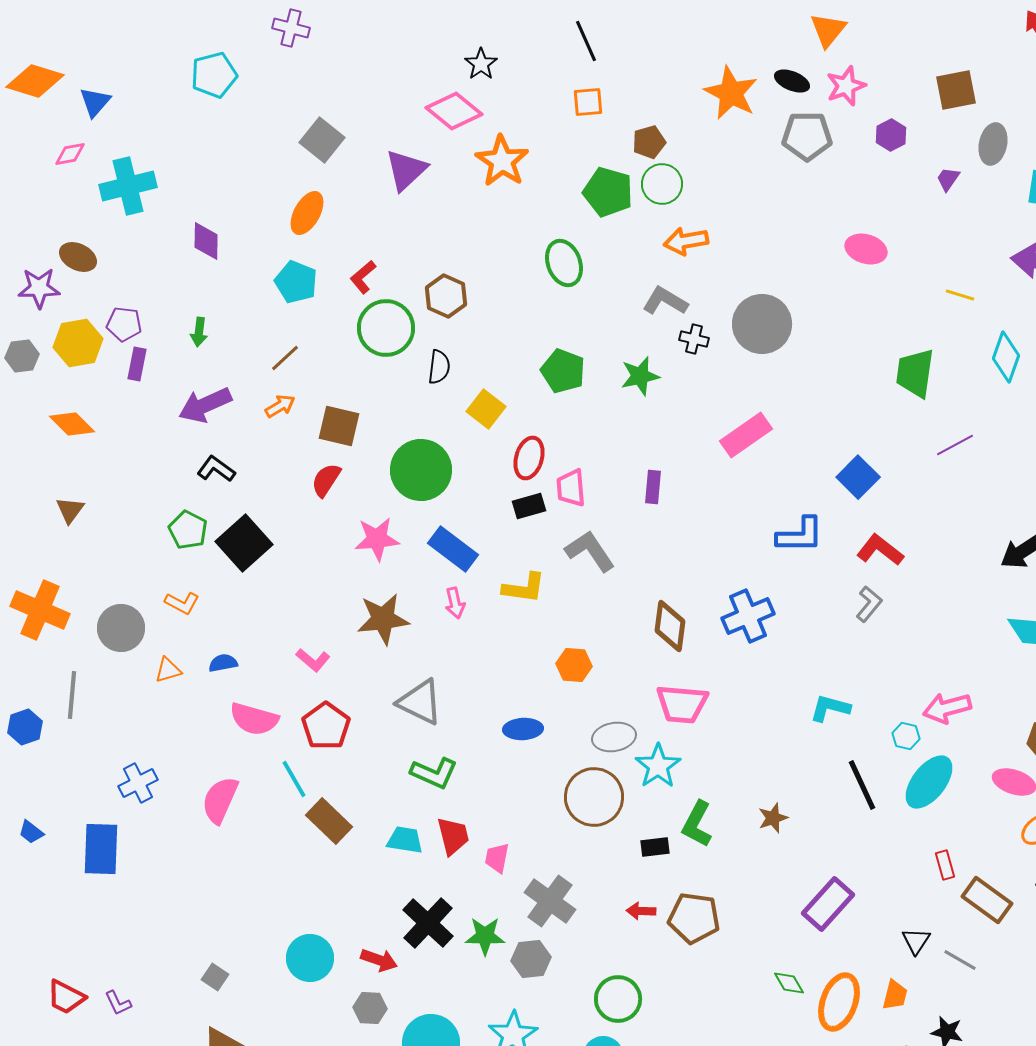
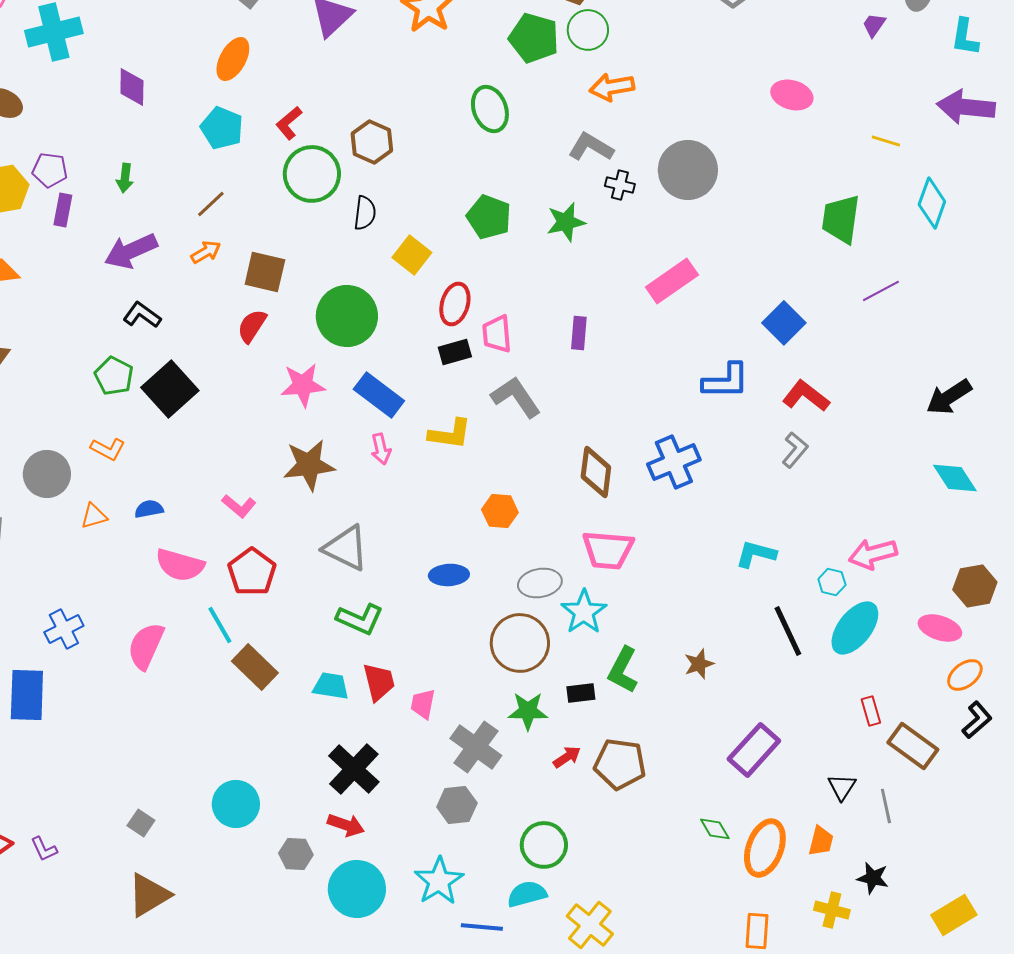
red arrow: (641, 911) -> (567, 757), turned 144
green star: (485, 936) -> (528, 711), moved
red arrow: (379, 960) -> (346, 825), moved
gray line: (960, 960) -> (886, 806), turned 48

